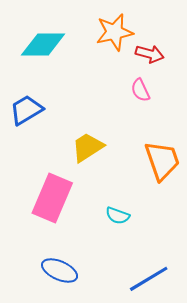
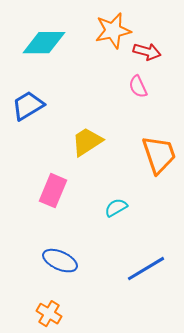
pink rectangle: (52, 198) -> (53, 191), size x0.7
cyan semicircle: (118, 216) -> (116, 208), turned 130

